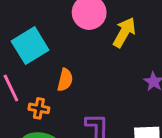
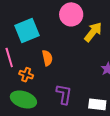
orange semicircle: (65, 80) -> (47, 58), turned -35

